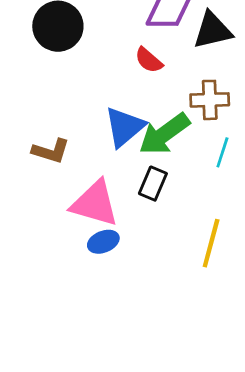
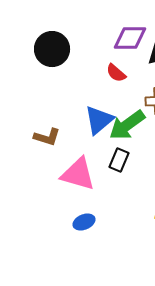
blue ellipse: (103, 242) -> (84, 222), moved

